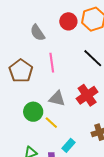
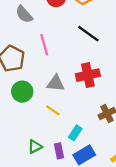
red cross: (87, 95) -> (88, 75), turned 30
green circle: (33, 112) -> (22, 92), moved

